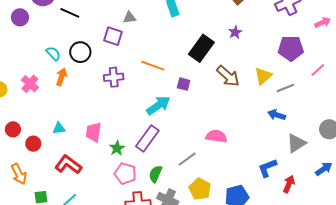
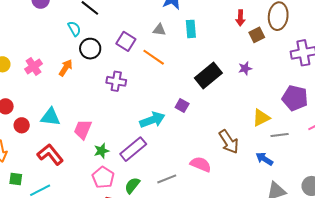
gray triangle: (129, 18) -> (159, 30), moved
cyan semicircle: (53, 53) -> (74, 29), moved
orange line: (153, 66) -> (154, 57), moved
brown arrow: (228, 76) -> (229, 142), moved
cyan triangle: (59, 128) -> (50, 117), size x1.5

